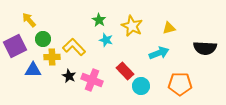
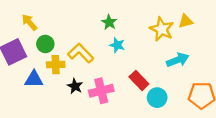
yellow star: (132, 26) -> (162, 29), moved
yellow triangle: (169, 28) -> (186, 21), moved
pink cross: (92, 80) -> (101, 91), turned -35

